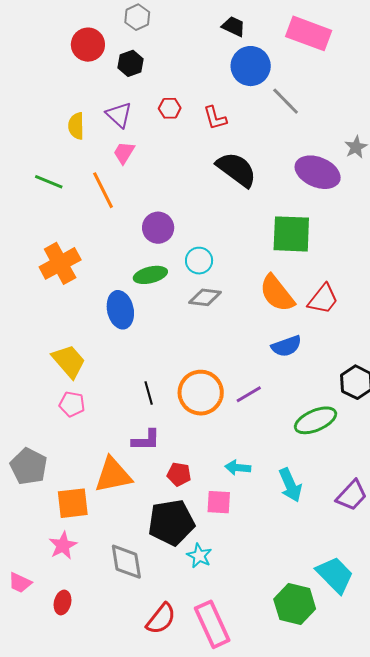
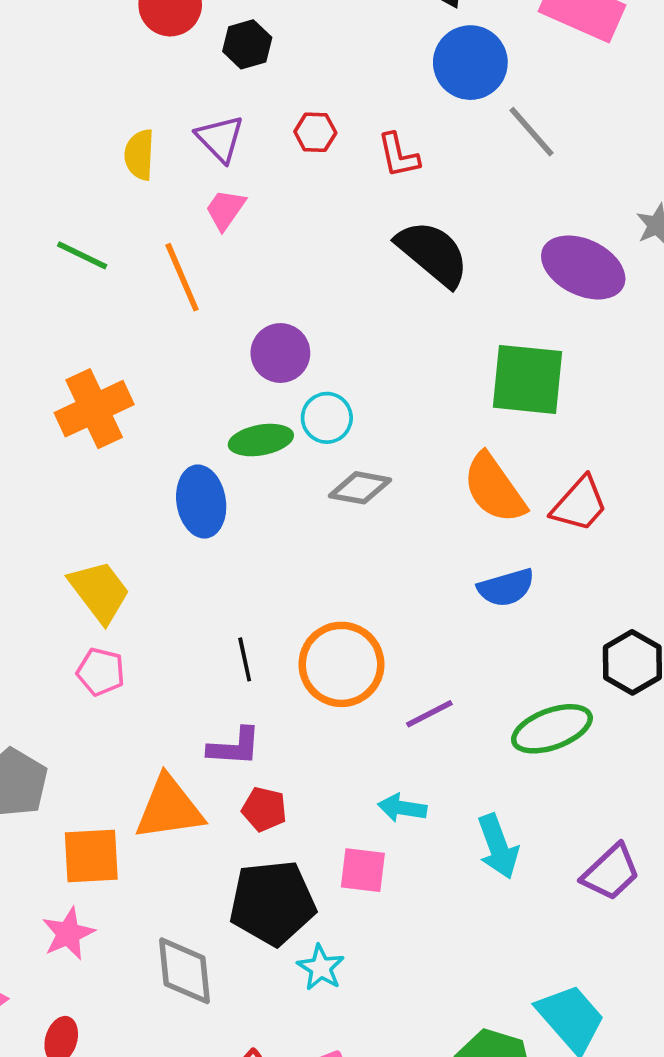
cyan circle: (199, 261) -> (327, 418), moved
purple line: (249, 394) -> (429, 714), moved
red pentagon: (179, 474) -> (264, 809), moved

